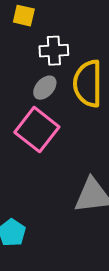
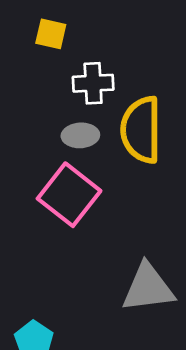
gray ellipse: (45, 88) -> (80, 135), turned 45

